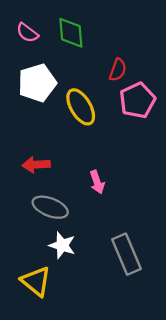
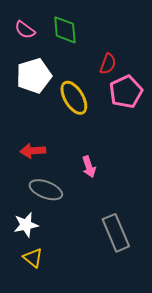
white star: (62, 245) -> (26, 225), moved, turned -30
yellow triangle: (36, 281) -> (33, 258), size x0.7

